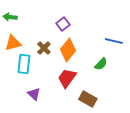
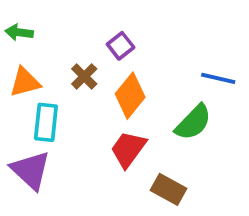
brown cross: (44, 48) -> (84, 76), moved
green semicircle: (101, 64) -> (193, 122), size x1.5
purple triangle: (34, 94) -> (31, 170), moved, size x1.6

